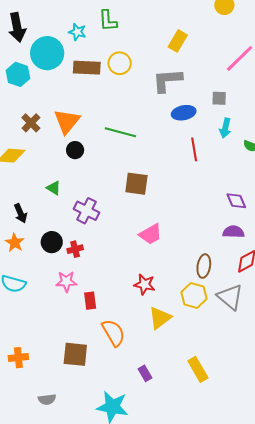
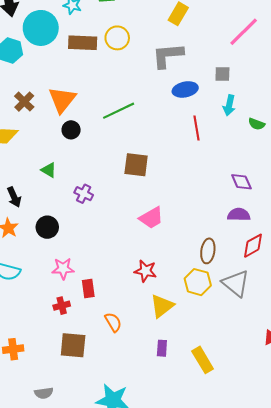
green line: (120, 132) -> (119, 111), turned -40
purple cross: (87, 211) -> (84, 194), size x0.7
red cross: (75, 249) -> (62, 306), moved
orange semicircle: (113, 333) -> (113, 322), size x0.7
purple rectangle: (145, 373) -> (162, 348), moved, turned 35

